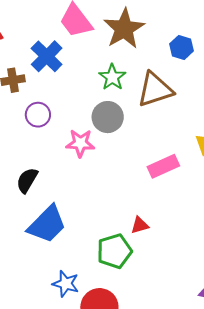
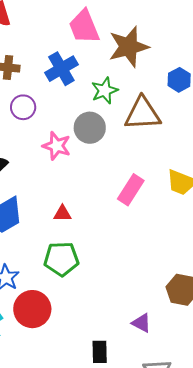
blue cross: (47, 56) -> (61, 69), moved
pink rectangle: (163, 166) -> (131, 190), turned -48
red triangle: (140, 225) -> (62, 214), moved

